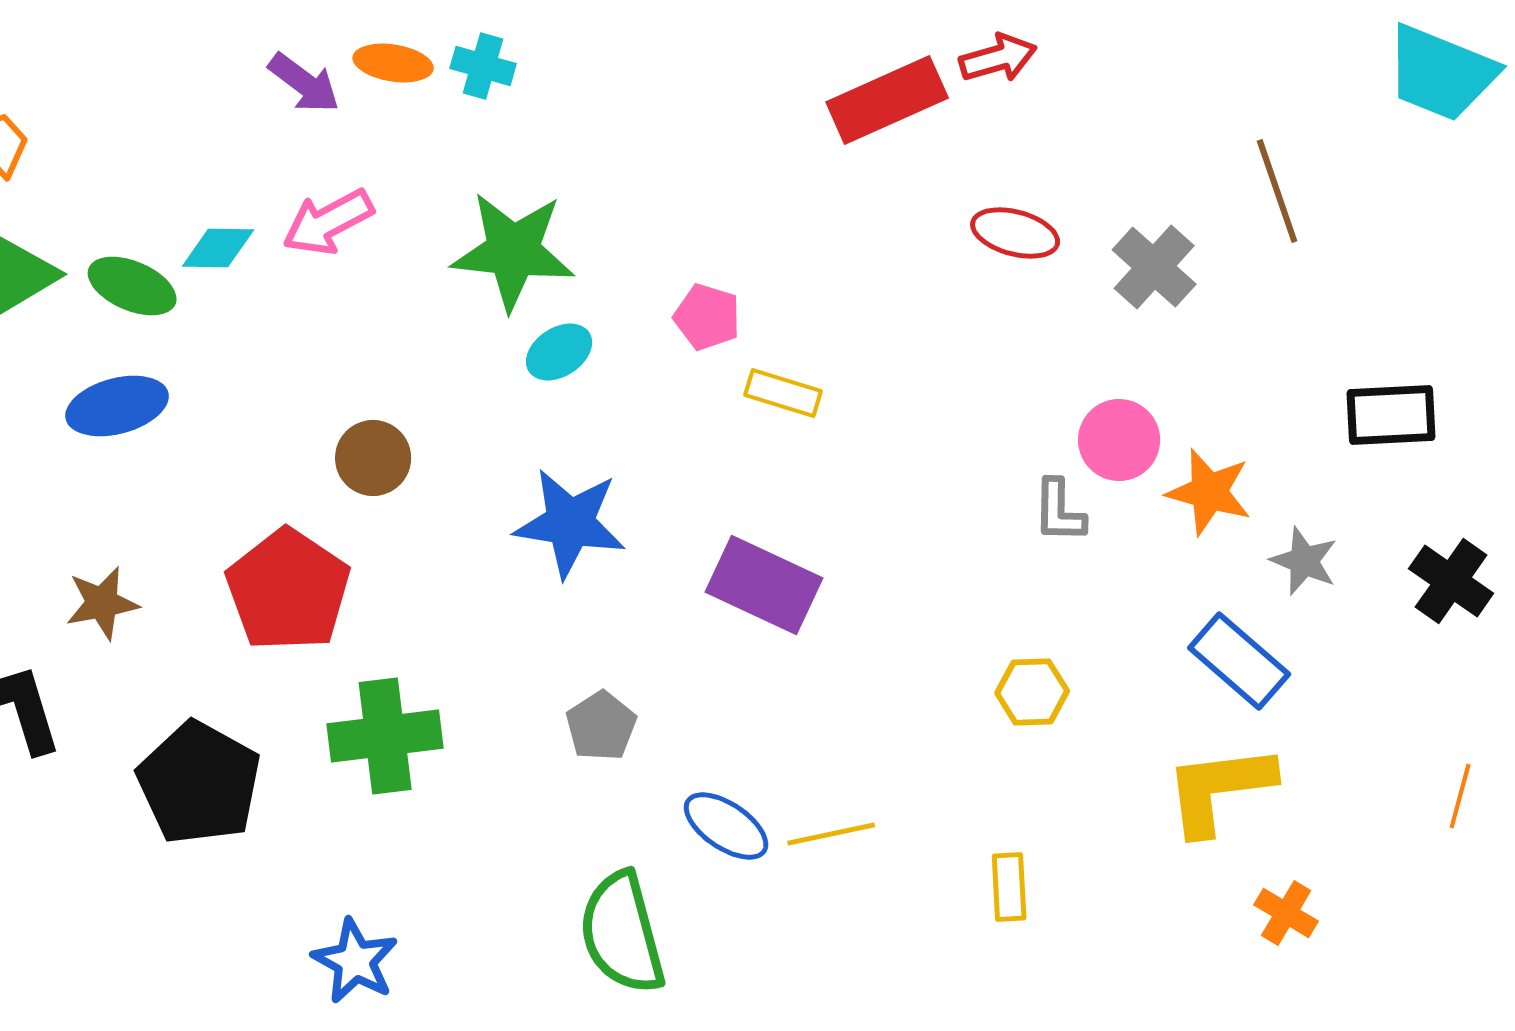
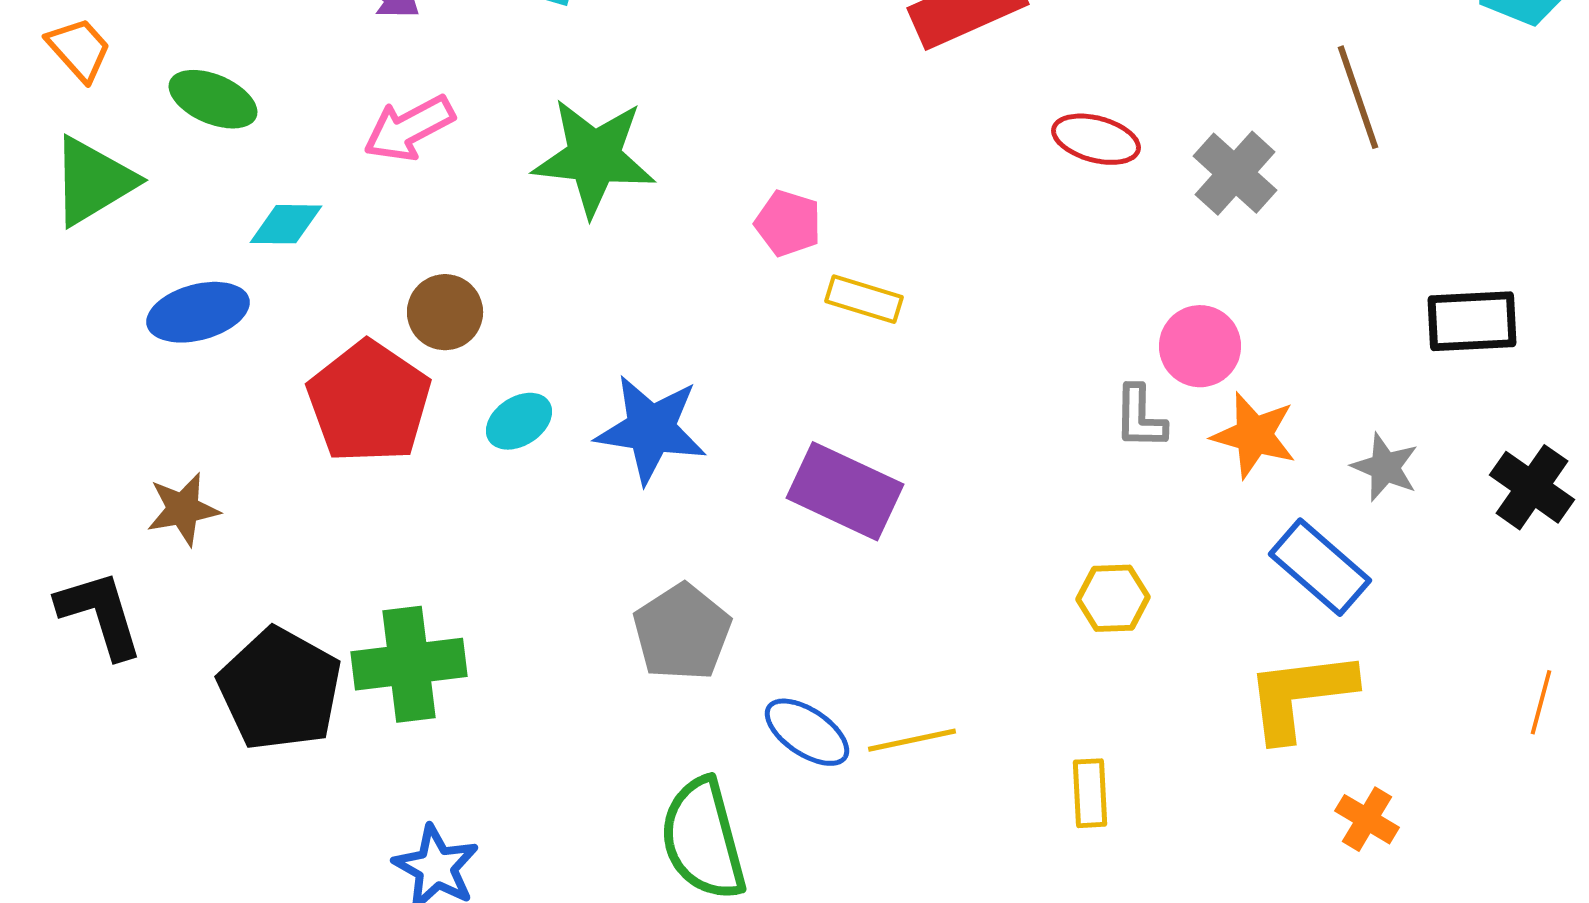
cyan diamond: (218, 248) -> (286, 224), moved
green ellipse: (132, 286) -> (213, 99), moved
cyan ellipse: (559, 352) -> (519, 421), moved
brown circle: (373, 458) -> (445, 312), moved
orange star: (1209, 492) -> (1254, 435), moved
red pentagon: (288, 590) -> (369, 402), moved
gray pentagon: (601, 726) -> (682, 632), size x1.4
green cross: (385, 736) -> (409, 664), moved

